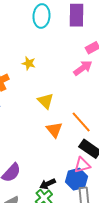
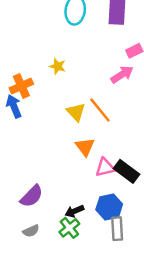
orange line: (81, 122) -> (100, 110), moved
pink triangle: (82, 165) -> (105, 167), moved

